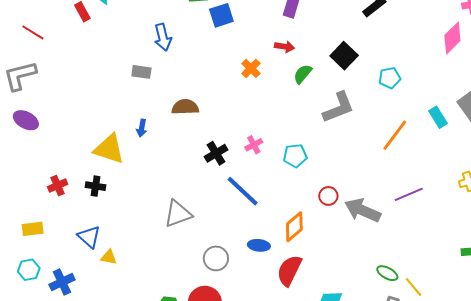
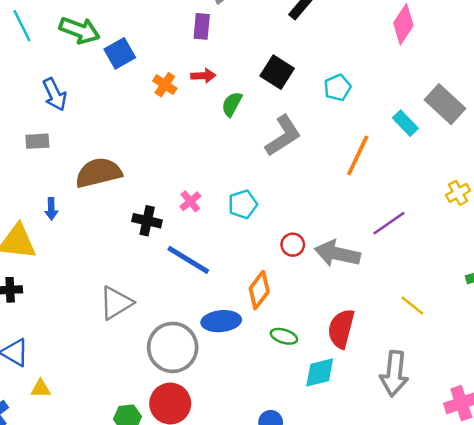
orange cross: (251, 68) -> (165, 85), moved
brown semicircle: (185, 107) -> (99, 173), size x1.4
black cross: (216, 153) -> (147, 221), turned -35
blue ellipse: (259, 245) -> (221, 321), size x1.4
yellow triangle: (109, 257) -> (41, 389), moved
gray circle: (216, 258) -> (173, 347), size x1.6
red semicircle: (289, 270) -> (341, 329), moved
green ellipse: (387, 273) -> (284, 336), moved
yellow line: (413, 287) -> (412, 306), moved

